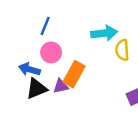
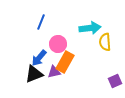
pink circle: (51, 52) -> (58, 44), moved
blue arrow: (29, 69) -> (39, 58), moved, turned -66

